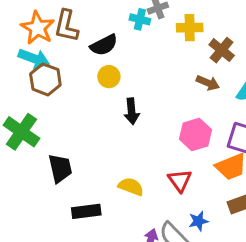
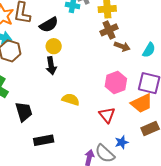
brown cross: (222, 50) -> (109, 30), moved, turned 30
black arrow: (132, 111) -> (51, 66), moved
yellow semicircle: (131, 187) -> (71, 99), moved

